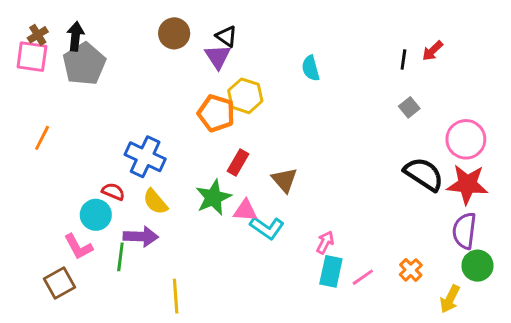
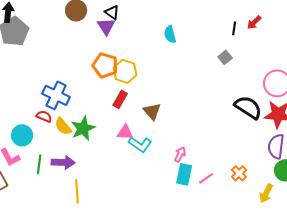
yellow hexagon: (245, 96) -> (125, 71), moved
gray square: (409, 107) -> (225, 57), moved
red semicircle: (113, 192) -> (44, 116), moved
green star: (213, 197) -> (83, 128), moved
purple arrow: (141, 237) -> (63, 162), moved

